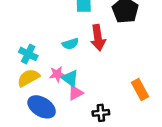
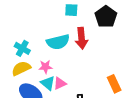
cyan semicircle: (70, 44) -> (58, 42), size x1.6
cyan triangle: (70, 78) -> (48, 83), moved

